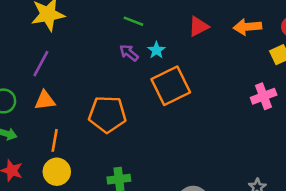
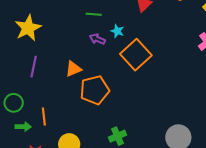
orange triangle: (45, 100) -> (73, 69), moved
orange line: (55, 140) -> (44, 117), moved

